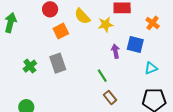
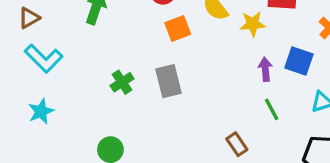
green line: (102, 76) -> (272, 109), moved
brown rectangle: (110, 97) -> (237, 144), moved

